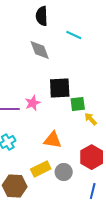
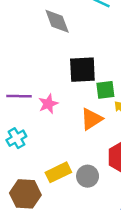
pink star: (33, 103) -> (48, 104), moved
orange triangle: (53, 140) -> (91, 119), moved, turned -42

